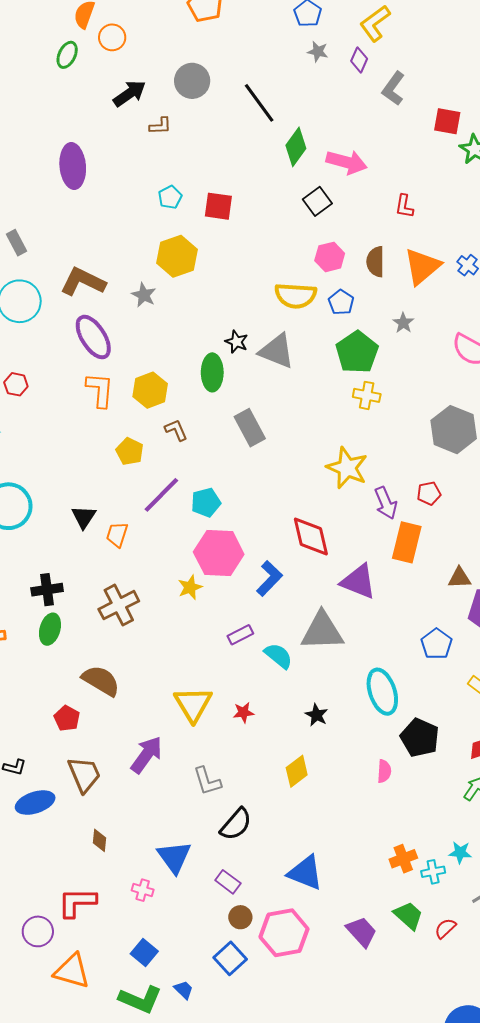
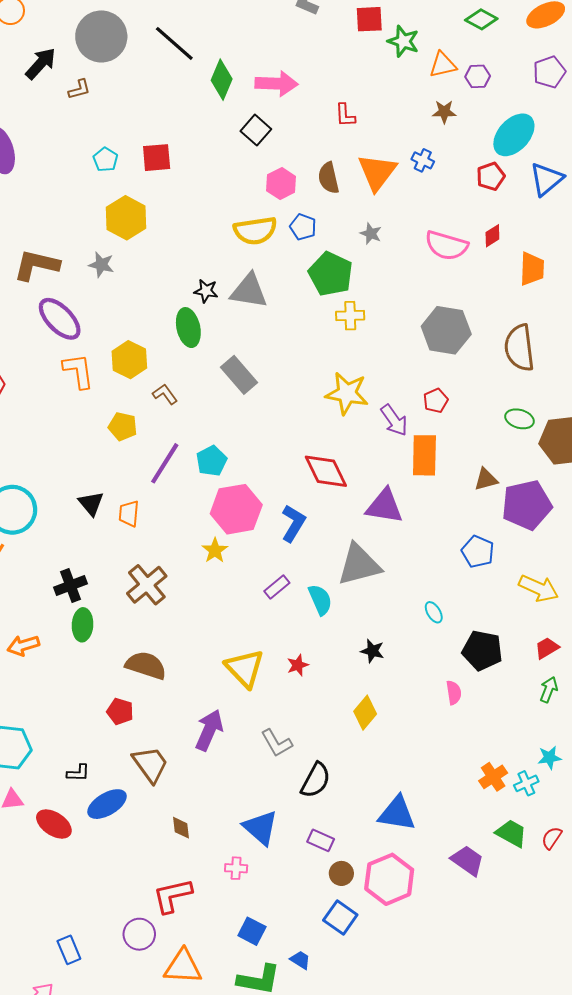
gray circle: (192, 81) -> (101, 36), size x1.4
cyan semicircle: (278, 656) -> (320, 600), turned 40
cyan ellipse: (382, 692) -> (434, 612), size x0.5

